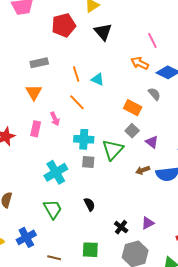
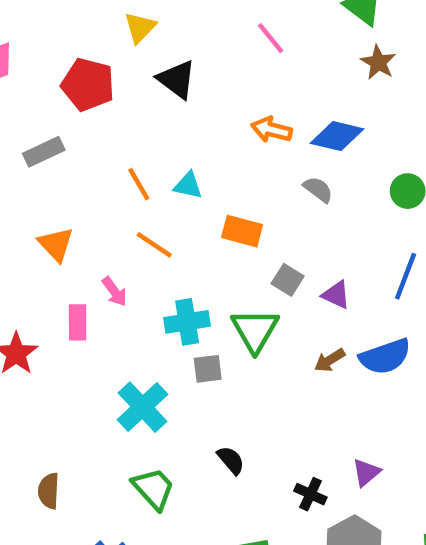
red pentagon: (64, 25) -> (88, 84), turned -30
pink line: (152, 40) -> (271, 38), moved
gray rectangle: (39, 63) -> (44, 152), moved
orange rectangle: (133, 108) -> (242, 231), moved

